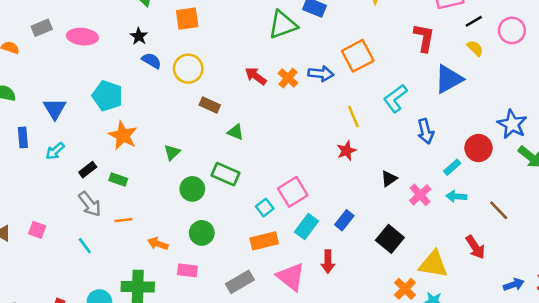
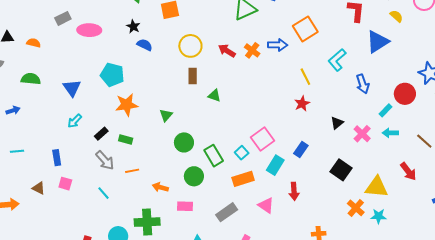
gray rectangle: (42, 28) -> (63, 18), moved
yellow circle: (188, 69) -> (190, 46), moved
brown rectangle: (210, 105) -> (193, 76), turned 70
orange star: (123, 135) -> (127, 105), turned -30
blue rectangle: (23, 137) -> (57, 158), moved
green rectangle: (226, 174) -> (214, 156), moved, turned 40
blue rectangle: (344, 220) -> (301, 149), moved
pink triangle: (291, 277) -> (266, 205), size x0.7

